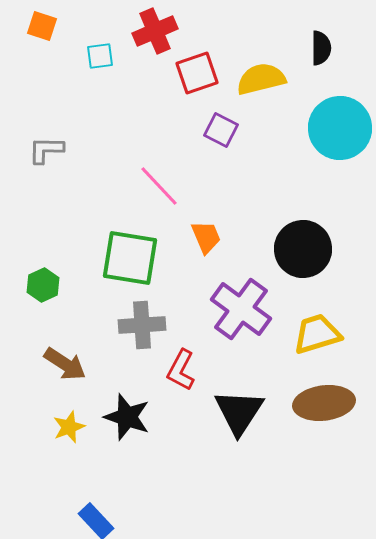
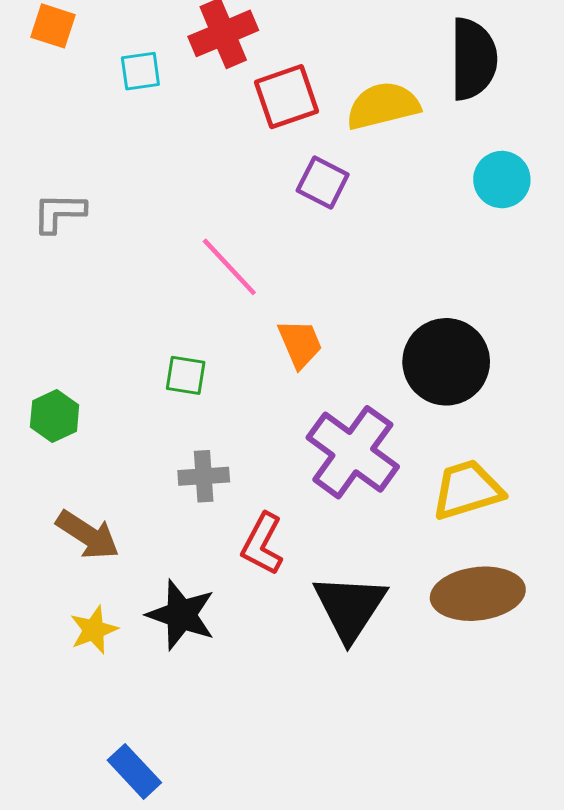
black semicircle: (321, 48) -> (473, 59), size x1.6
cyan circle: (340, 128) -> (502, 180), size x0.6
green square: (130, 258) -> (186, 375), size x0.5
gray cross: (142, 325) -> (204, 476), size x0.7

